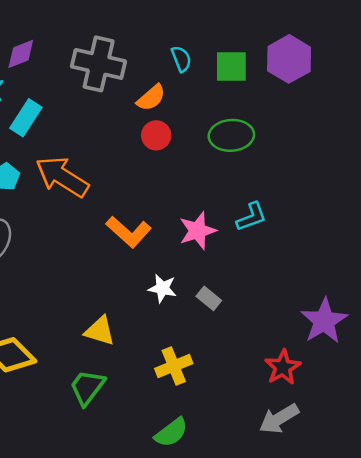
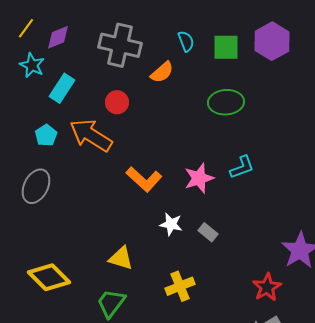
red circle: (156, 135) -> (117, 102), moved

